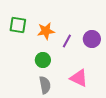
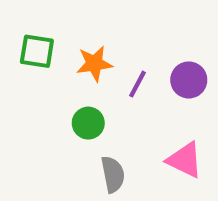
pink triangle: (79, 78) -> (185, 160), moved
gray semicircle: (45, 85) -> (113, 174), moved

